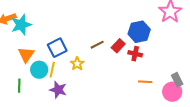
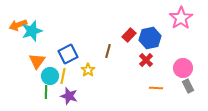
brown line: (97, 45) -> (108, 51), turned -48
red rectangle: (118, 46) -> (129, 35), moved
red cross: (135, 54) -> (146, 60), turned 32
green line: (19, 86) -> (46, 92), moved
pink circle: (172, 92) -> (183, 68), moved

